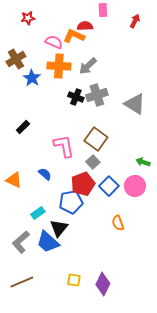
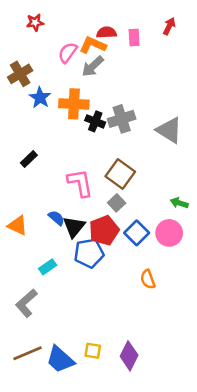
pink rectangle: (103, 10) -> (134, 37), moved
pink semicircle: (54, 42) -> (68, 53), turned -78
orange cross: (59, 66) -> (74, 104), moved
gray arrow: (88, 66) -> (93, 66), moved
black triangle: (59, 228) -> (74, 227), moved
blue trapezoid: (48, 242) -> (60, 360), moved

